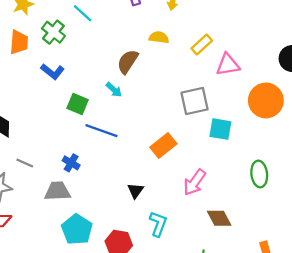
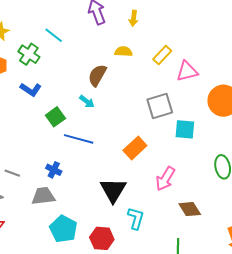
green square: (78, 104) -> (55, 117), turned 36
black triangle: (135, 191) -> (113, 190), size x1.8

